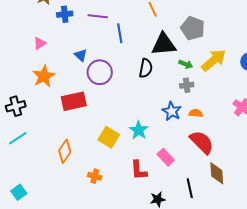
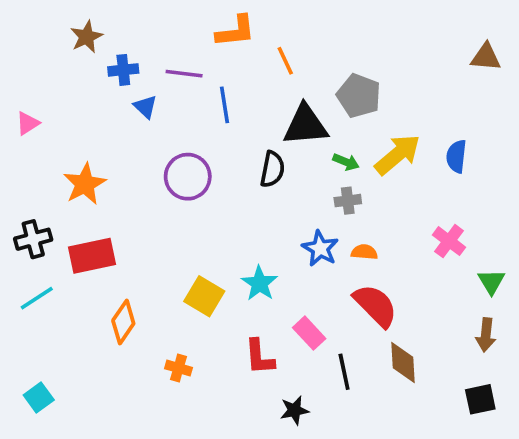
pink triangle: (40, 43) -> (28, 123), moved
blue triangle: (81, 55) -> (145, 107), moved
red rectangle: (74, 101) -> (92, 256), moved
black line: (190, 188) -> (344, 372), moved

